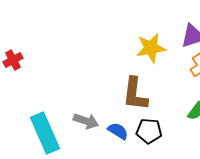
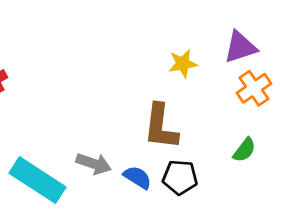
yellow star: (151, 48) -> (183, 64), size x0.7
cyan rectangle: (45, 133) -> (37, 180), turned -33

